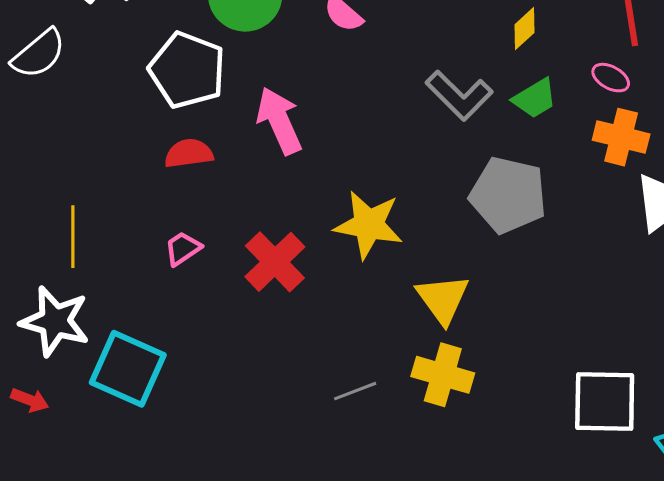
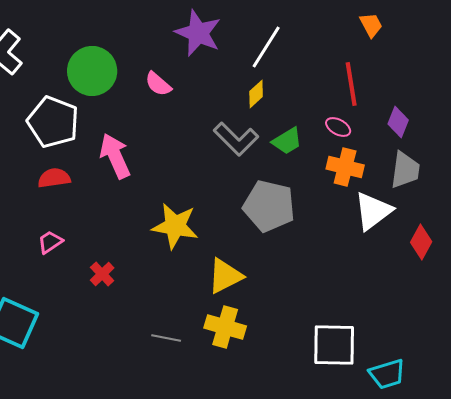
yellow diamond: (524, 29) -> (256, 94), moved
red cross: (275, 262) -> (102, 274), moved, size x0.6
yellow triangle: (443, 299) -> (225, 276), turned 39
gray line: (355, 391) -> (166, 338), turned 32

